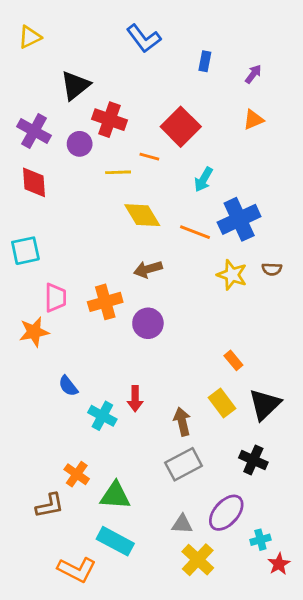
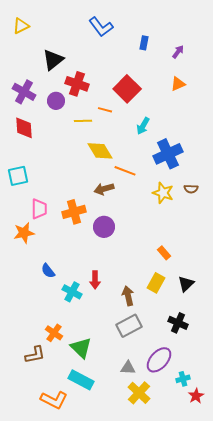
orange line: (195, 232) -> (125, 171), moved
yellow rectangle: (222, 403) -> (156, 283), turned 66
black triangle: (265, 404) -> (186, 284), size x0.7
green triangle: (115, 496) -> (81, 348), turned 40

